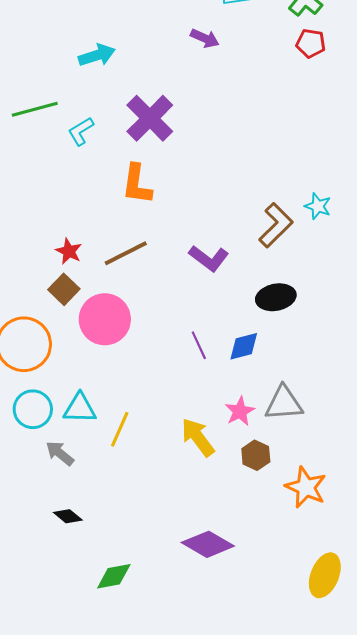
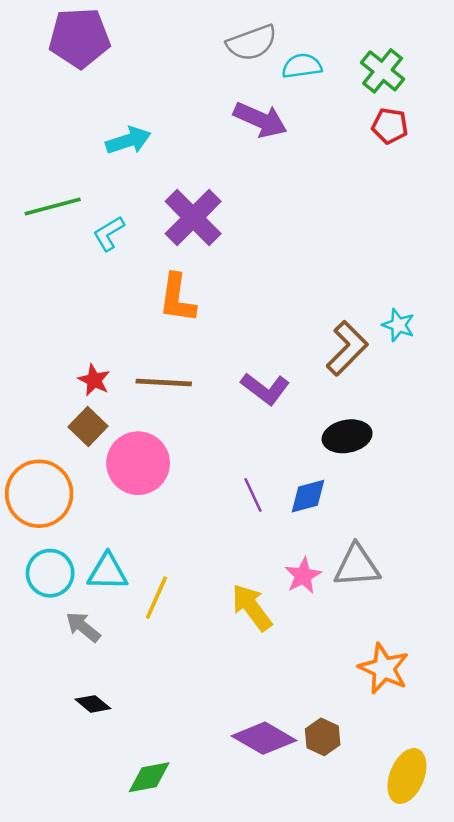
purple arrow: (205, 38) -> (260, 120), size x1.5
brown line: (126, 253) -> (164, 383), turned 30
brown hexagon: (256, 455) -> (323, 737), moved

